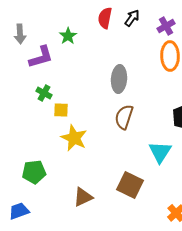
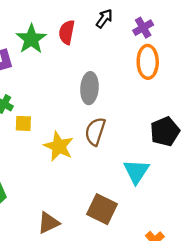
red semicircle: (105, 18) -> (67, 32), moved
green star: (68, 36) -> (31, 39), size x1.5
yellow star: (74, 138) -> (59, 146), moved

